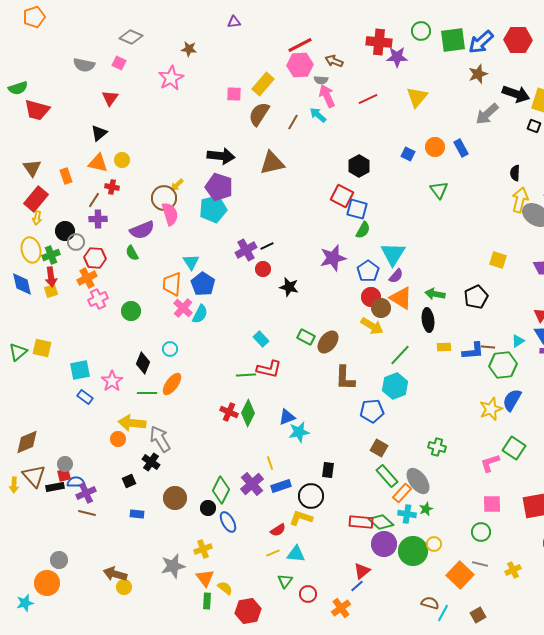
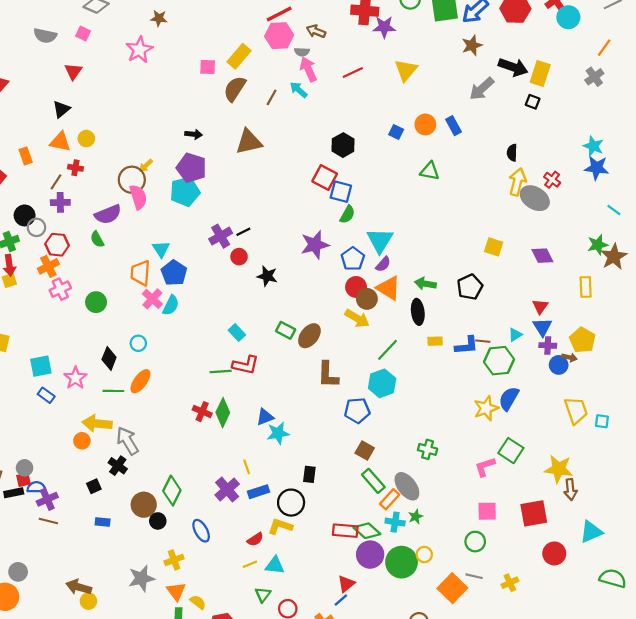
black arrow: (221, 156) -> (194, 134), size x0.6
green triangle: (439, 190) -> (430, 171), turned -42
green diamond: (221, 490) -> (172, 491), moved
black circle: (208, 508) -> (158, 521), moved

